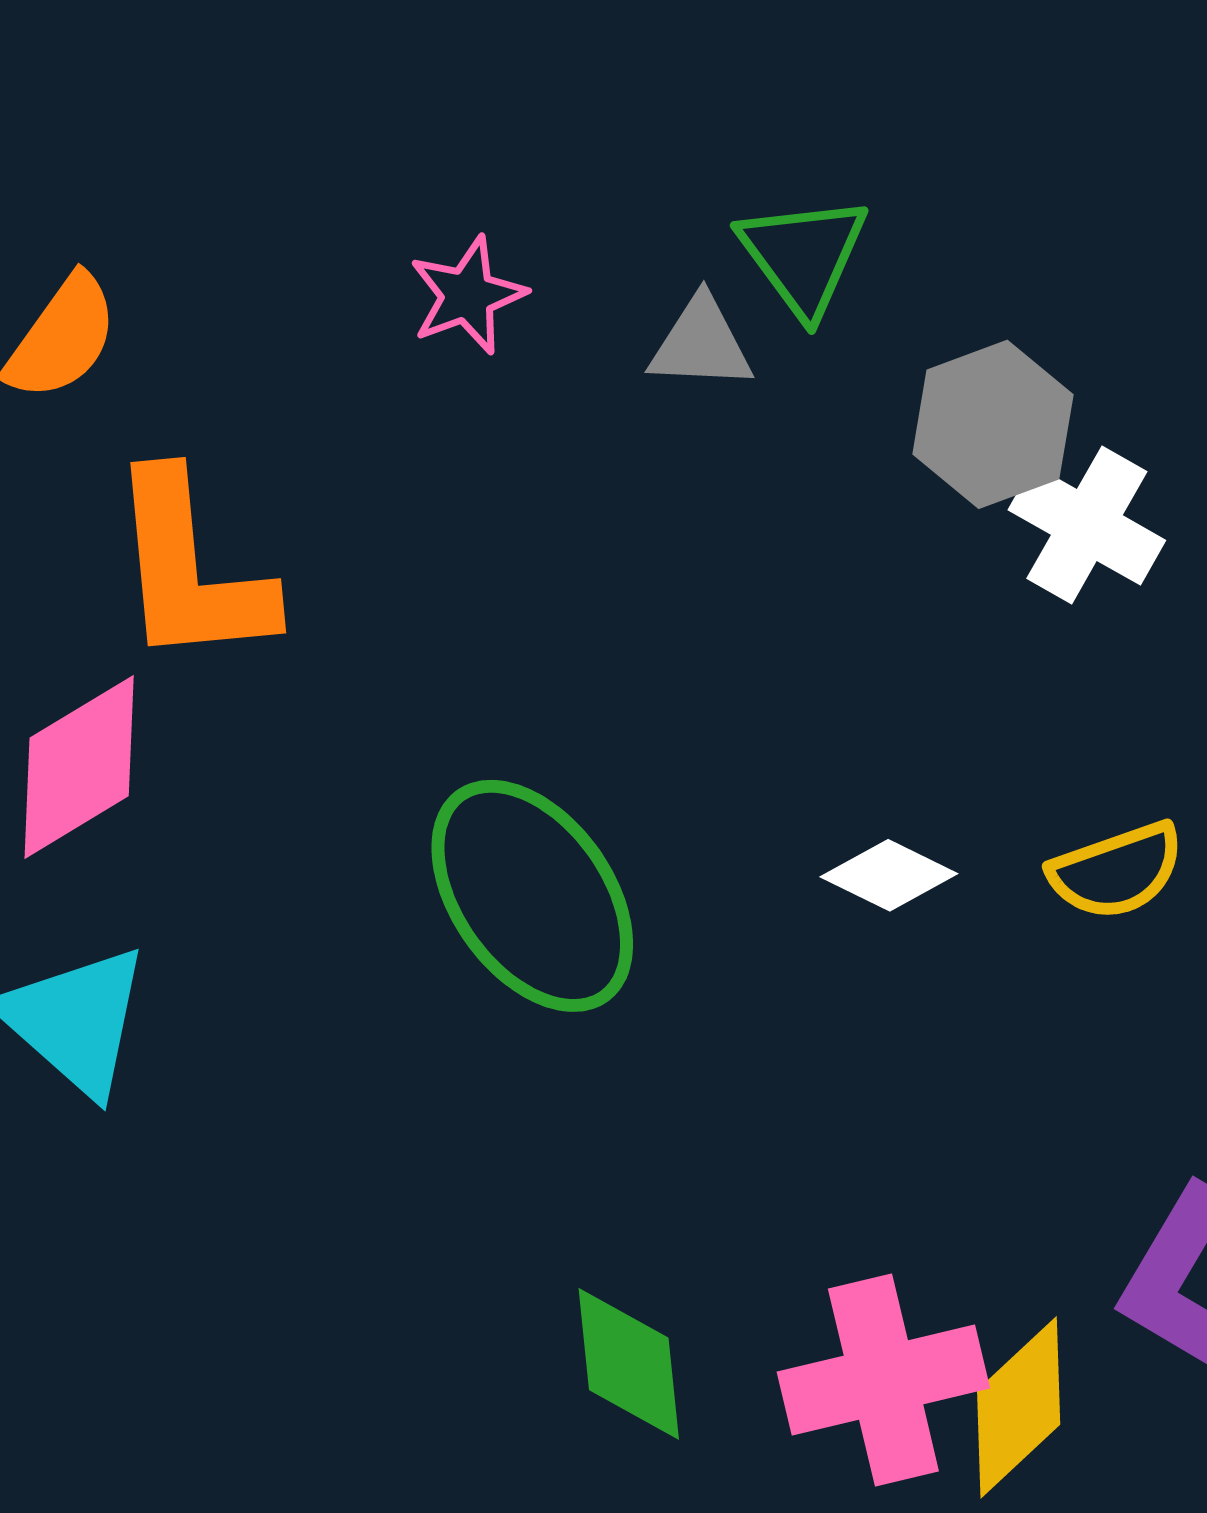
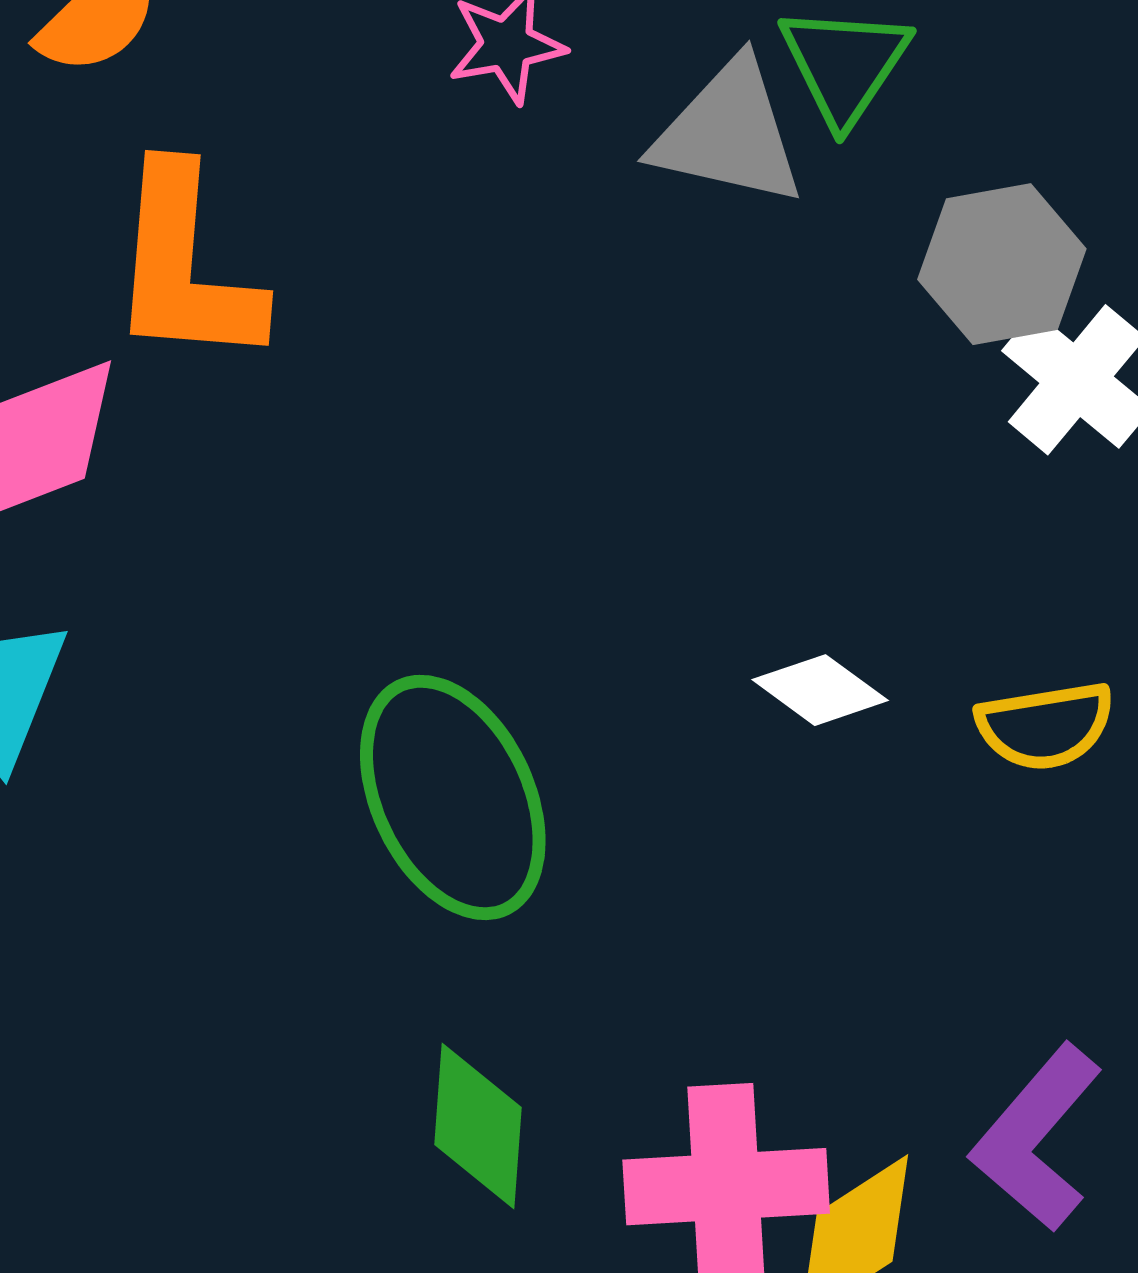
gray triangle: (701, 344) -> (728, 133), size x1.5
green ellipse: (532, 896) -> (453, 797), moved

